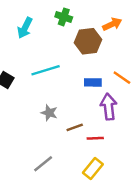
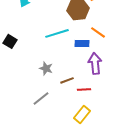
cyan line: (46, 70) -> (57, 33), moved
orange line: (122, 78) -> (98, 32), moved
gray line: (43, 164) -> (41, 98), moved

